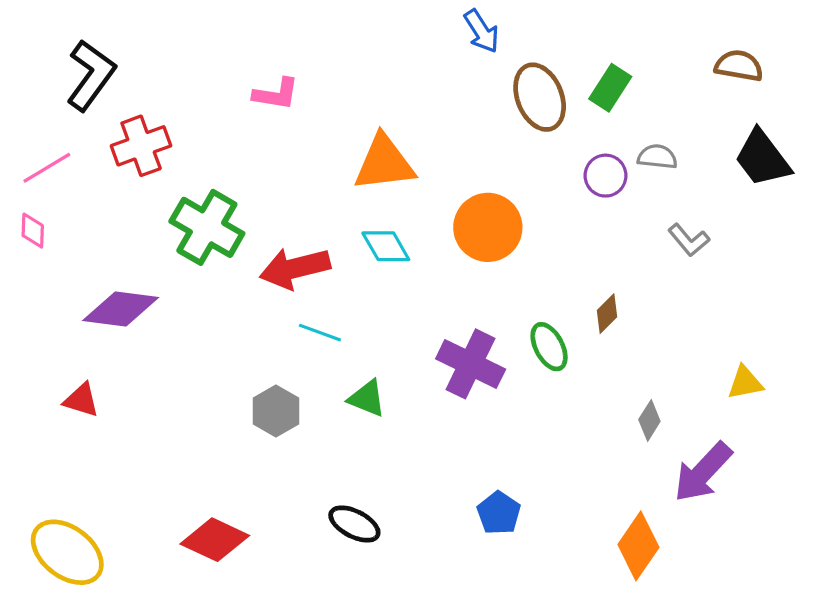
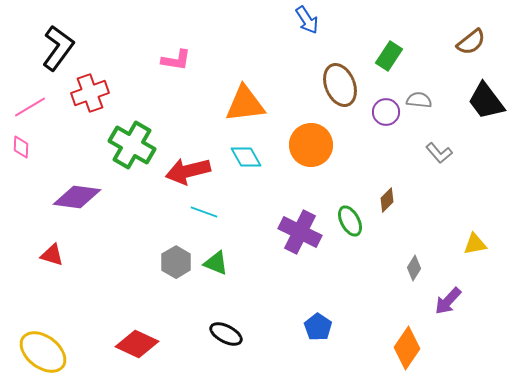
brown semicircle: (739, 66) -> (471, 42), turned 132
brown ellipse: (540, 97) -> (340, 85), moved
green triangle: (367, 398) -> (216, 263), moved
purple arrow: (703, 472) -> (448, 301), size x0.7

